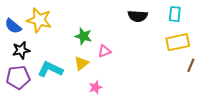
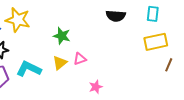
pink triangle: (104, 51) -> (80, 59), moved
pink star: (95, 87) -> (96, 87), moved

